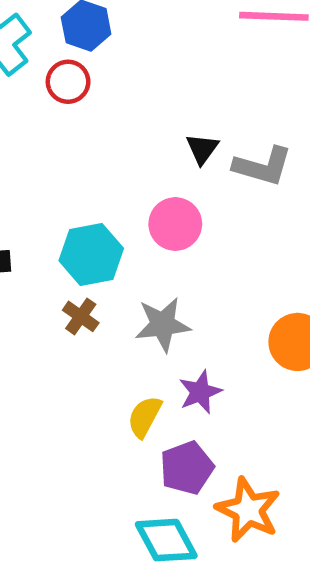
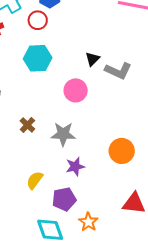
cyan hexagon: (91, 254) -> (38, 58), moved
yellow semicircle: (145, 417) -> (35, 180), moved
orange star: (248, 510) -> (88, 222), size x0.7

